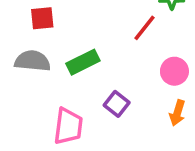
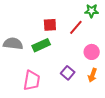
red square: (42, 18) -> (50, 25), moved
purple square: (117, 104) -> (68, 73), moved

